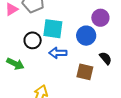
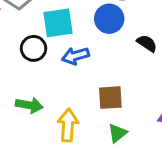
green arrow: (15, 64) -> (29, 105), moved
brown square: (85, 72) -> (110, 98), moved

